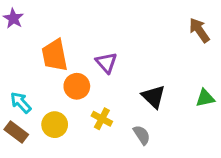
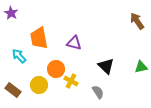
purple triangle: (106, 63) -> (74, 43), turned -35
orange circle: (77, 86) -> (56, 69), moved
cyan arrow: (21, 102) -> (19, 56), moved

